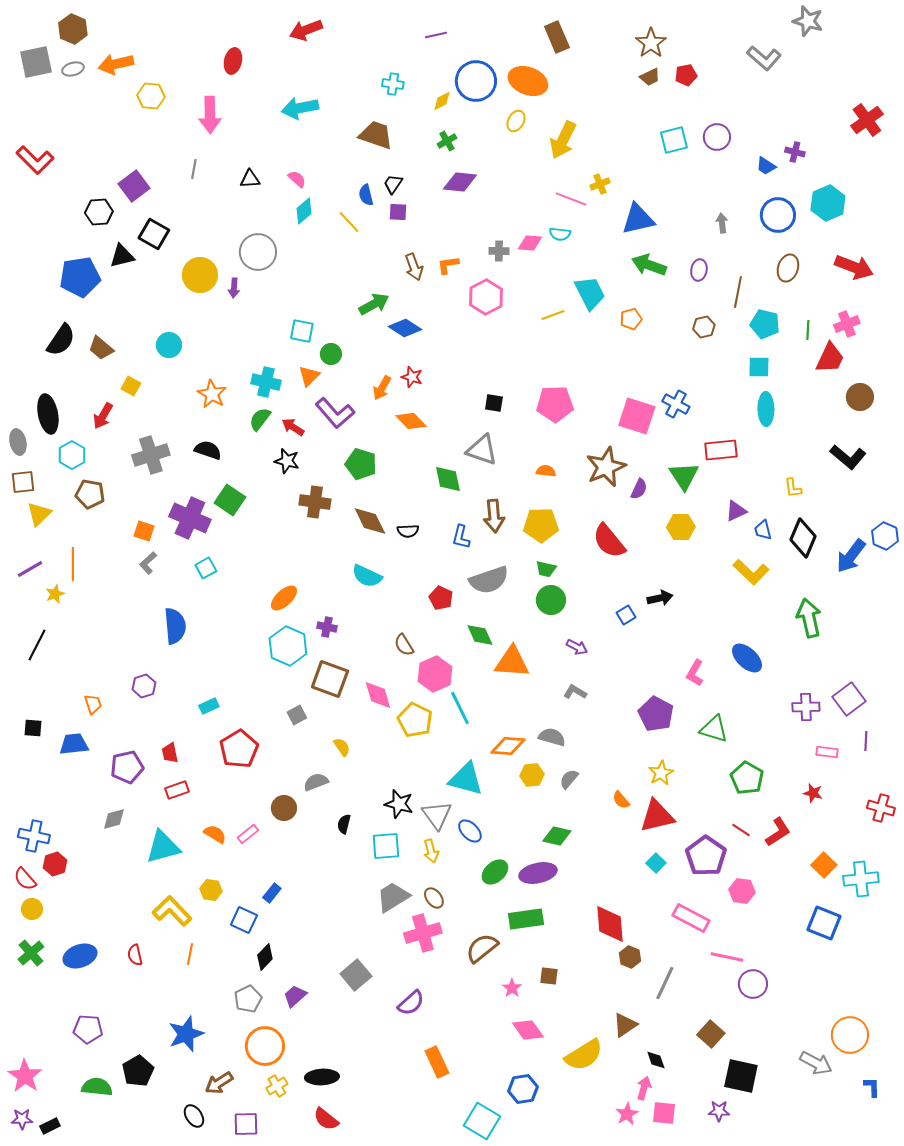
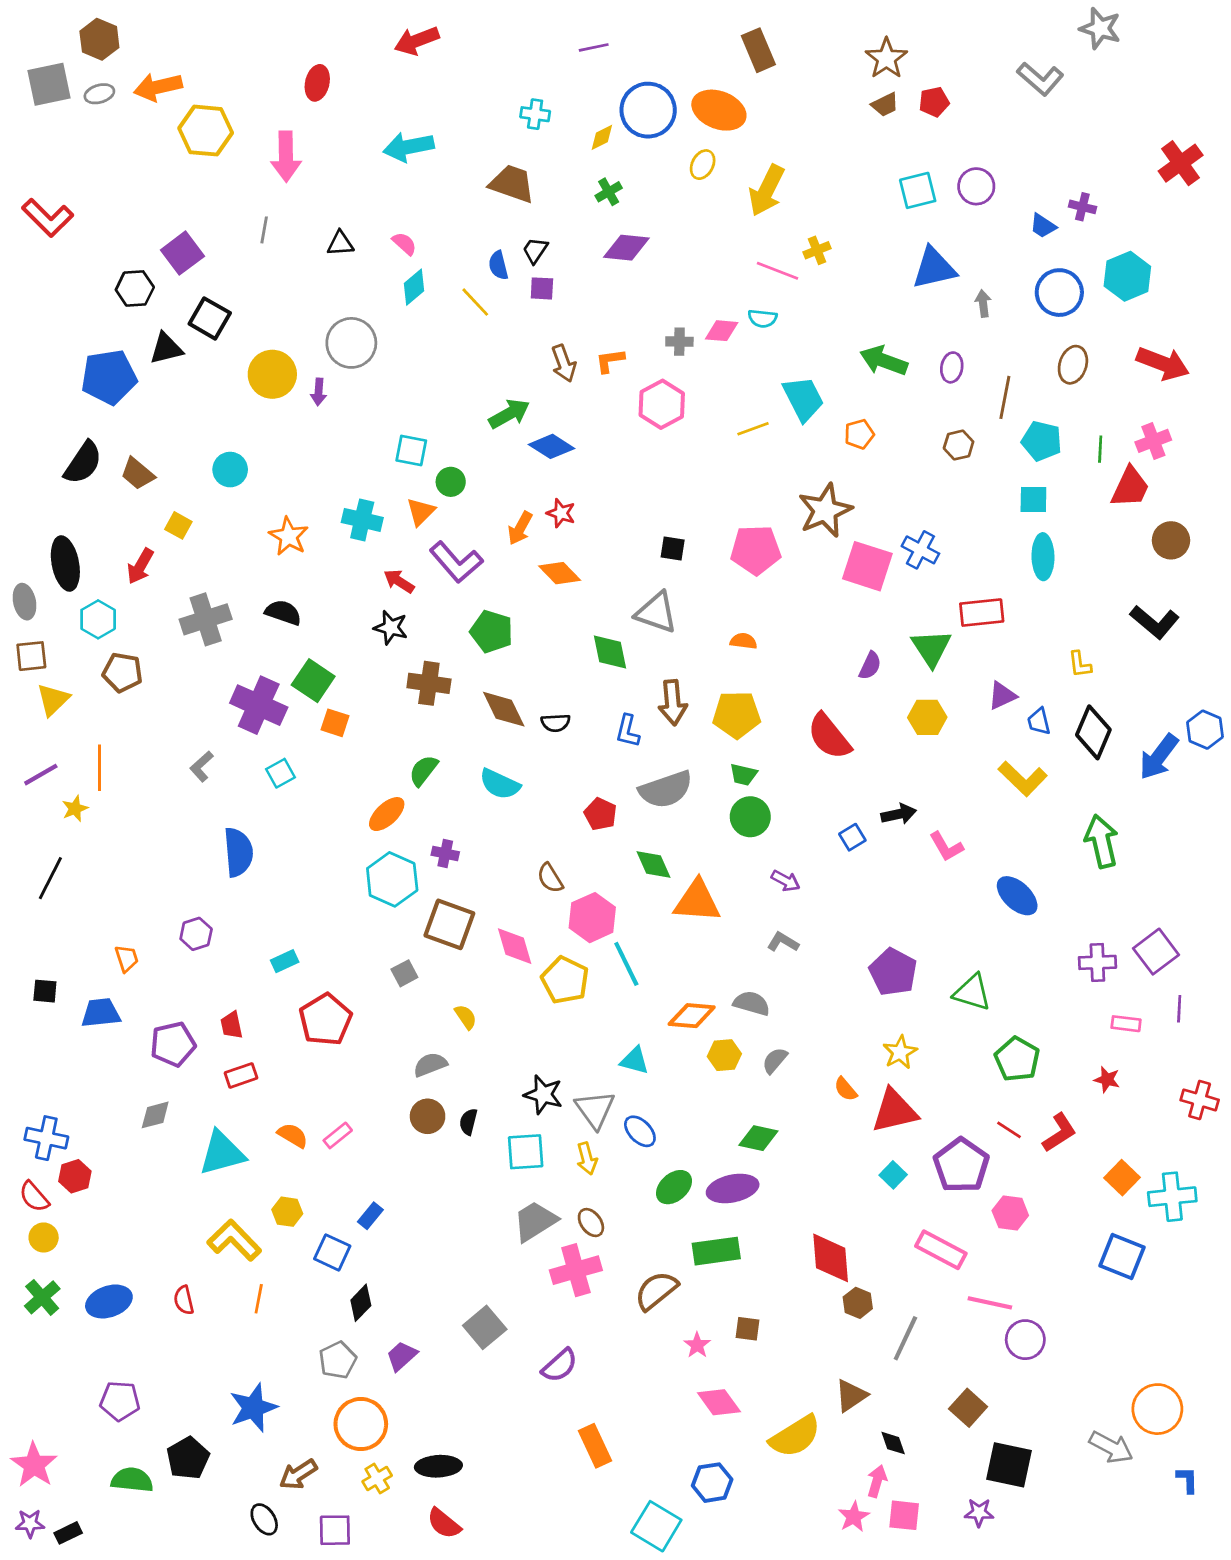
yellow hexagon: (151, 96) -> (206, 131), size x1.4
blue triangle: (638, 219) -> (934, 268), moved
green semicircle: (260, 419) -> (423, 770), moved
brown star: (606, 467) -> (825, 510), moved
orange square: (144, 531) -> (335, 723), moved
pink L-shape: (695, 673) -> (946, 847), moved, turned -60
cyan triangle: (466, 779) -> (635, 1060), size x0.6
brown circle: (284, 808) -> (428, 1116), moved

